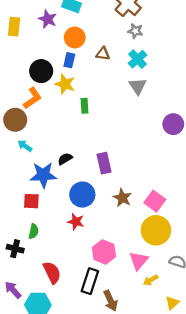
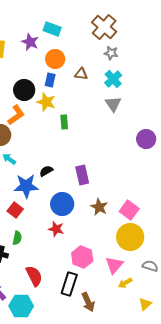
red square: (31, 201) -> (15, 210), turned 35

